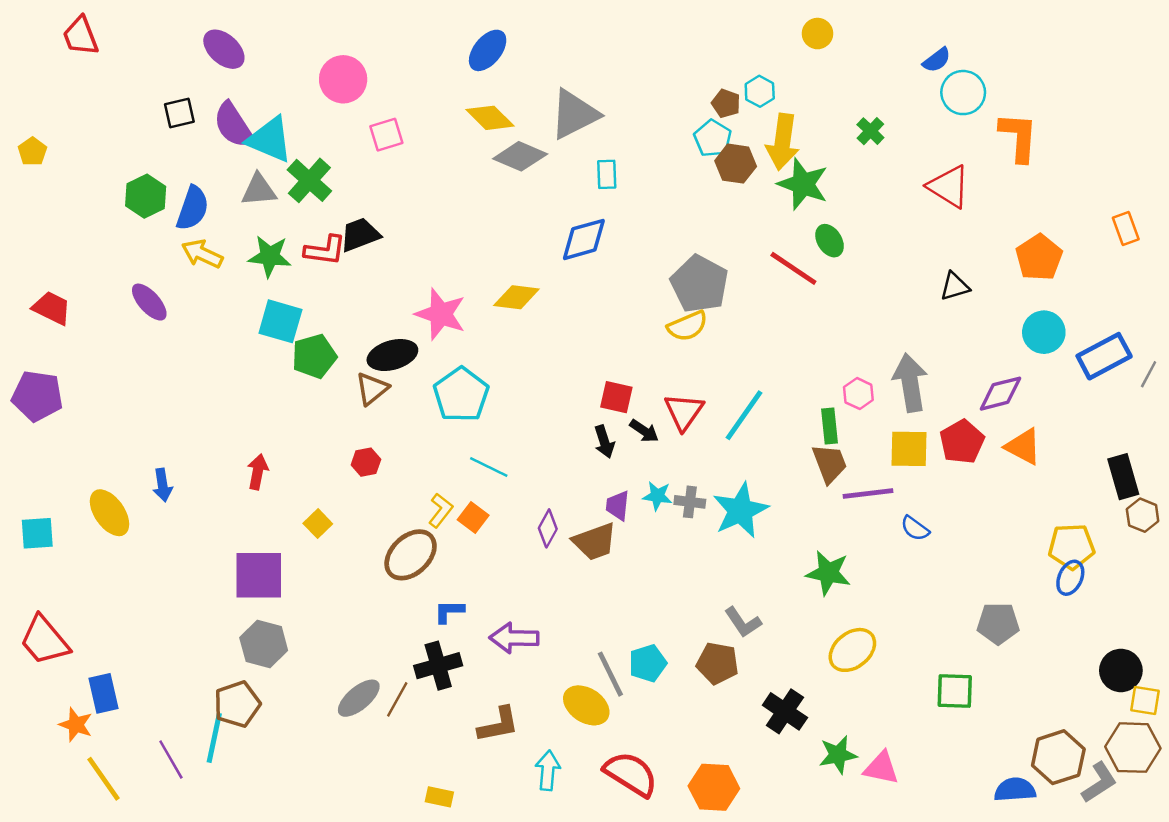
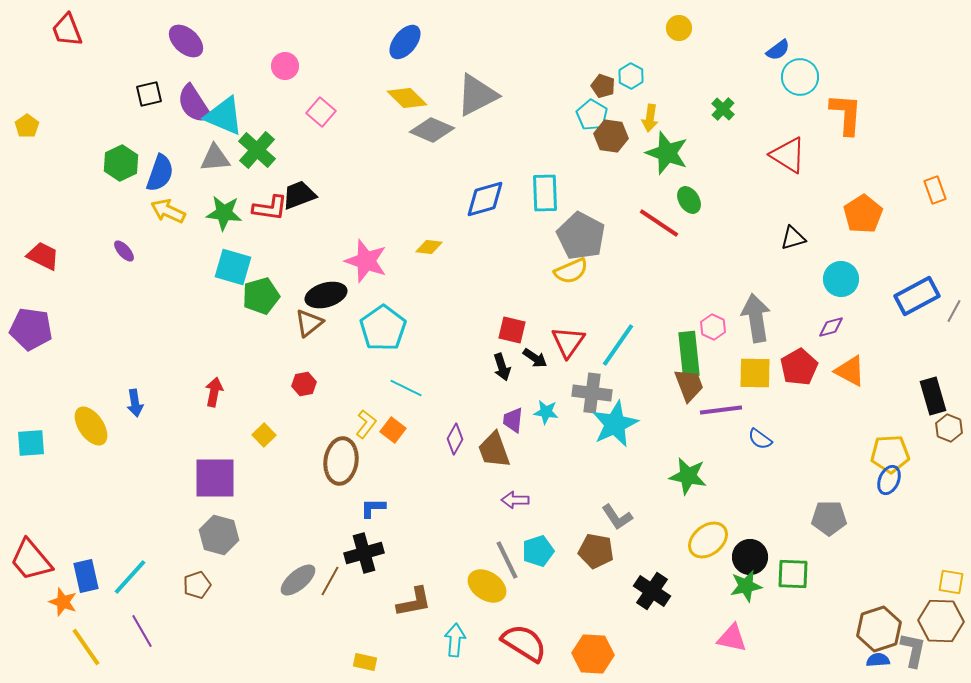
pink circle: (343, 79) -> (285, 66), size x0.7
pink square: (386, 135) -> (321, 112), turned -32
yellow arrow: (783, 142) -> (650, 118), size x0.6
cyan rectangle: (607, 174) -> (545, 193), moved, size x1.5
yellow diamond: (516, 297) -> (429, 247), size x0.7
purple ellipse: (149, 302) -> (124, 251), size x0.7
cyan circle: (1044, 332) -> (841, 279), moved
purple diamond: (1000, 394) -> (831, 327), size x0.7
green rectangle: (830, 426) -> (689, 354), size x1.5
gray cross: (690, 502) -> (592, 393), moved, size x1.5
brown trapezoid: (595, 542) -> (494, 450), turned 90
brown ellipse: (411, 555) -> (341, 461), turned -39
purple arrow: (514, 638) -> (515, 500), moved, size x0.7
red trapezoid: (45, 640) -> (31, 560), moved
black circle: (1121, 670) -> (750, 557), moved
brown pentagon: (237, 704) -> (197, 585), size x0.7
cyan line: (214, 738) -> (130, 577), moved, turned 30
green star: (838, 755) -> (746, 586), moved
gray L-shape: (1099, 782) -> (913, 650), turned -45
blue semicircle: (1015, 790) -> (878, 660), moved, size x0.7

